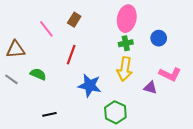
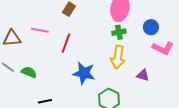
pink line: (46, 29) -> (40, 30), moved, turned -42
green semicircle: (38, 74) -> (29, 72), moved
pink L-shape: (170, 74) -> (163, 48), moved

